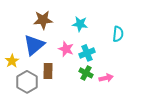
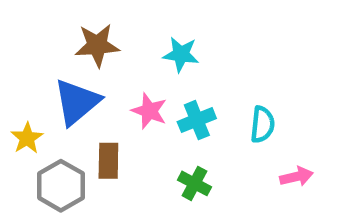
cyan semicircle: (118, 34) -> (262, 125), moved
green cross: (86, 73) -> (195, 183), moved
pink arrow: (106, 78) -> (296, 177), moved

